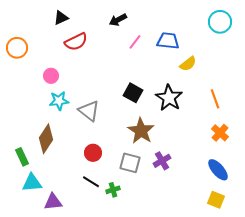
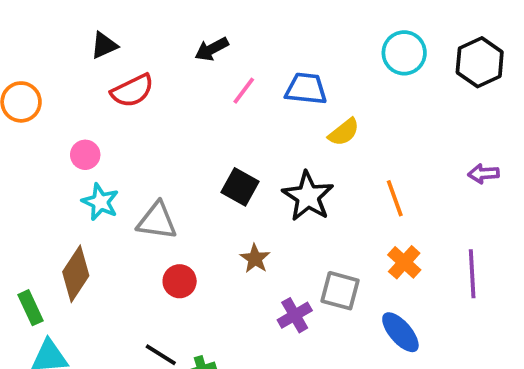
cyan star: (59, 101) -> (100, 202), turned 30
gray triangle: (89, 111) -> (157, 221), turned -30
brown star: (141, 131) -> (255, 259), size x0.6
red circle: (93, 153) -> (180, 281), moved
gray square: (130, 163) -> (340, 291), moved

